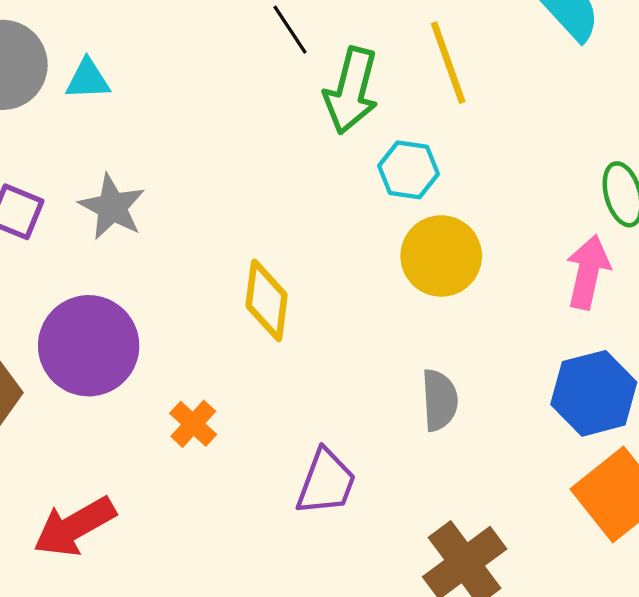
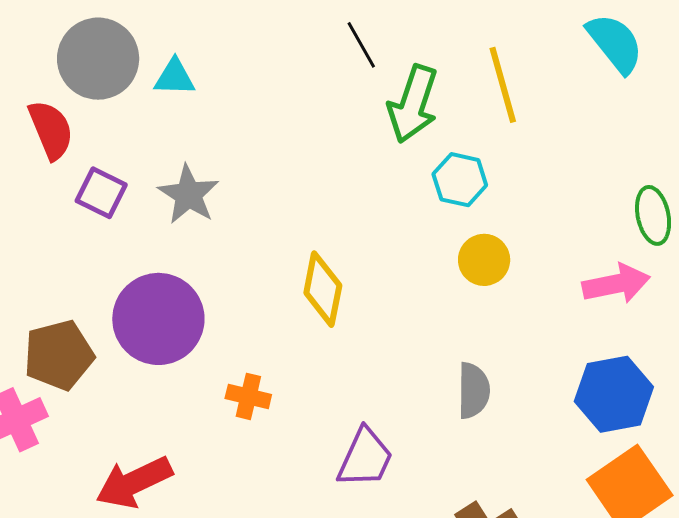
yellow circle: (441, 256) -> (484, 260), size x0.7
pink arrow: (588, 272) -> (616, 284), turned 62
orange cross: (193, 424) -> (248, 396), turned -33

